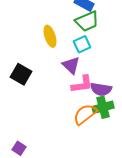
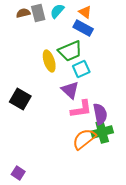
green trapezoid: (87, 21) -> (70, 51), moved
purple semicircle: (101, 89) -> (100, 114), turned -110

